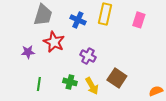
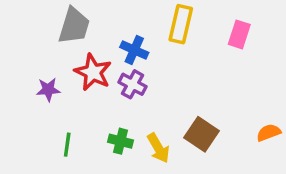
blue cross: (78, 20) -> (134, 50), moved
purple cross: (88, 56) -> (133, 84), moved
orange semicircle: (156, 91) -> (269, 133), moved

